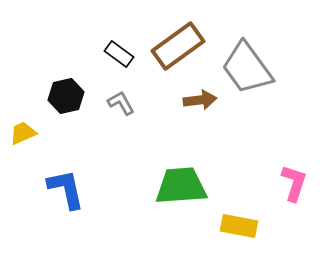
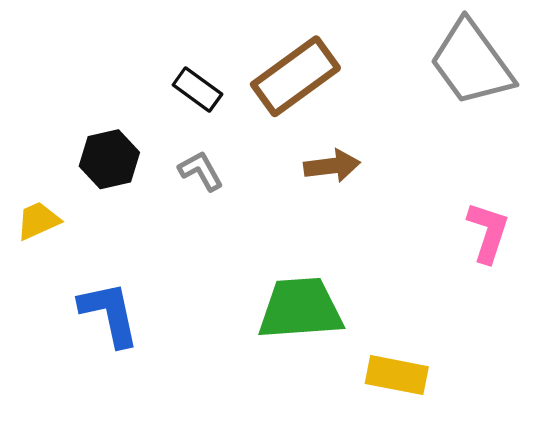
gray trapezoid: (247, 68) -> (471, 63), moved
pink L-shape: (294, 183) -> (488, 232), moved

